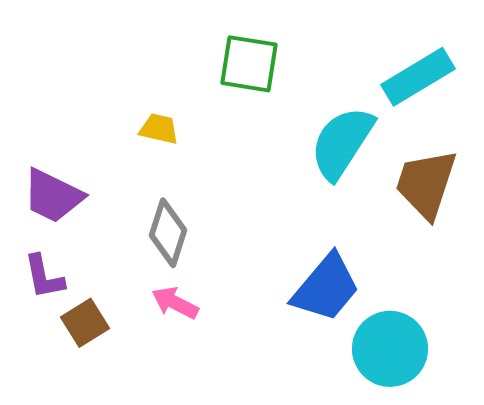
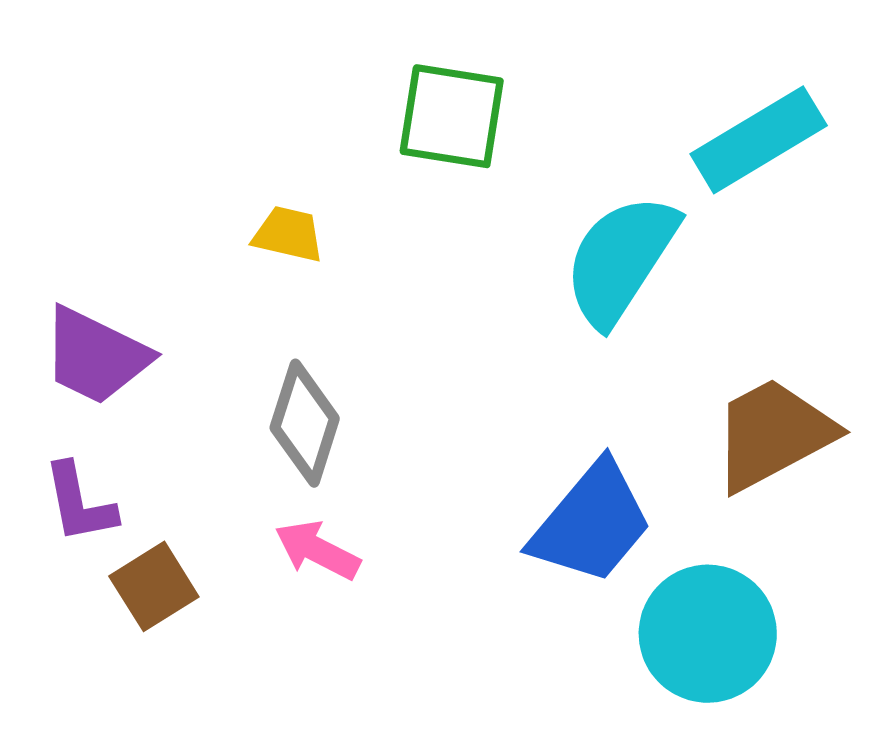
brown trapezoid: (426, 184) -> (773, 434), moved, turned 44

